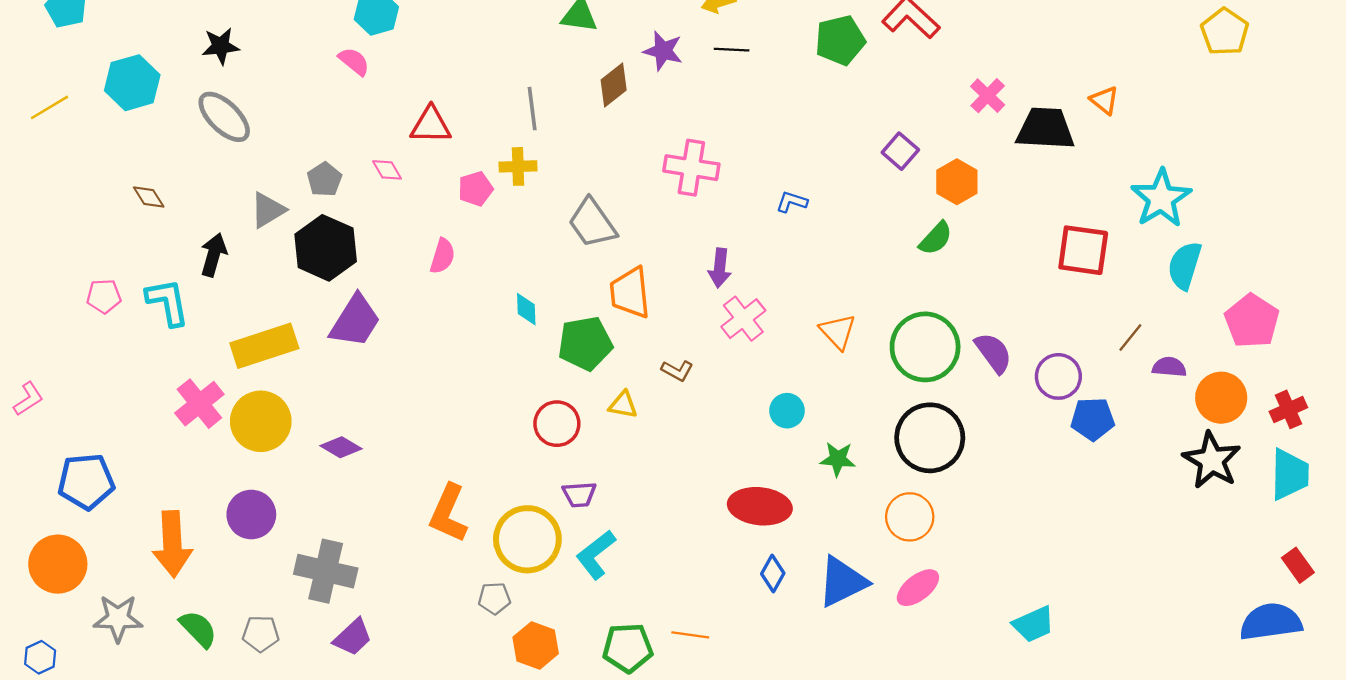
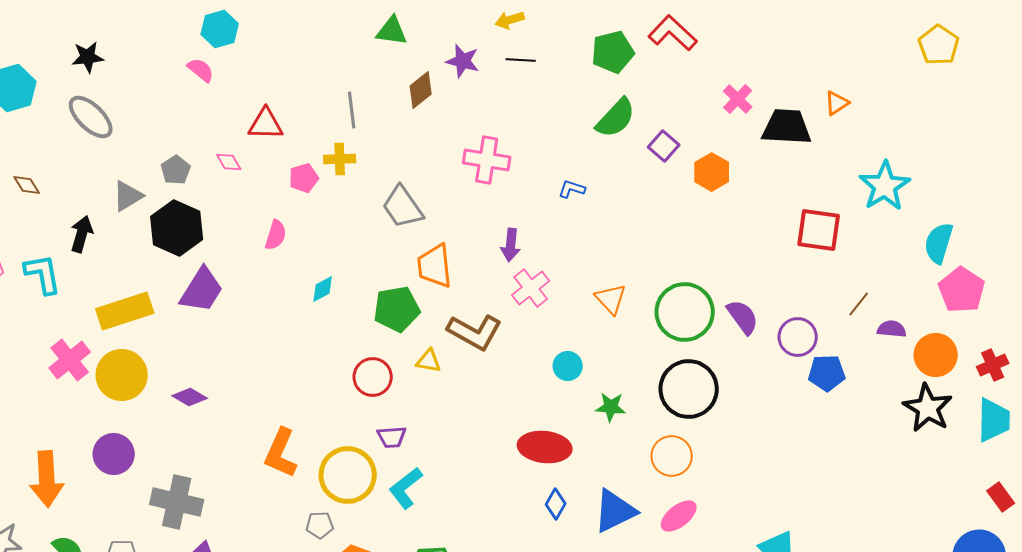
orange triangle: (1104, 100) -> (837, 103), turned 48
green semicircle: (936, 238) -> (616, 118), moved, size x1.4
cyan semicircle: (1185, 266) -> (939, 243), moved
cyan diamond: (526, 309) -> (323, 289), moved, turned 64
brown L-shape: (677, 371) -> (475, 332), size x2.0

